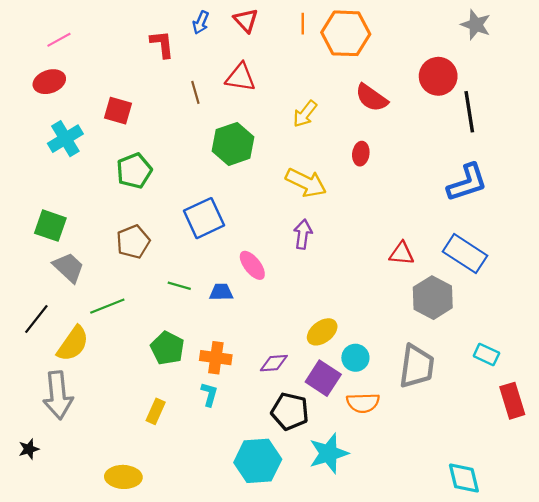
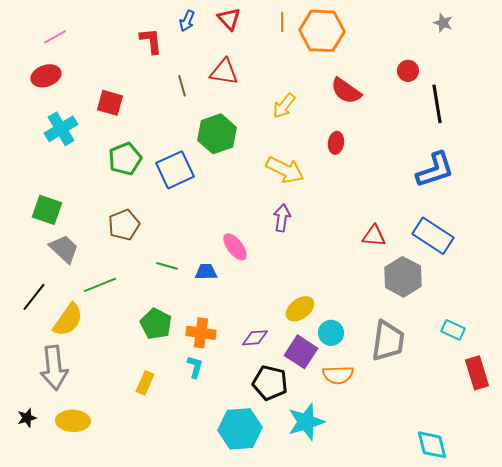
gray star: (476, 25) -> (443, 23), size x0.7
red circle: (438, 76) -> (408, 71), size x0.6
blue square: (204, 218) -> (175, 170), moved
yellow ellipse: (123, 477) -> (73, 421), moved

